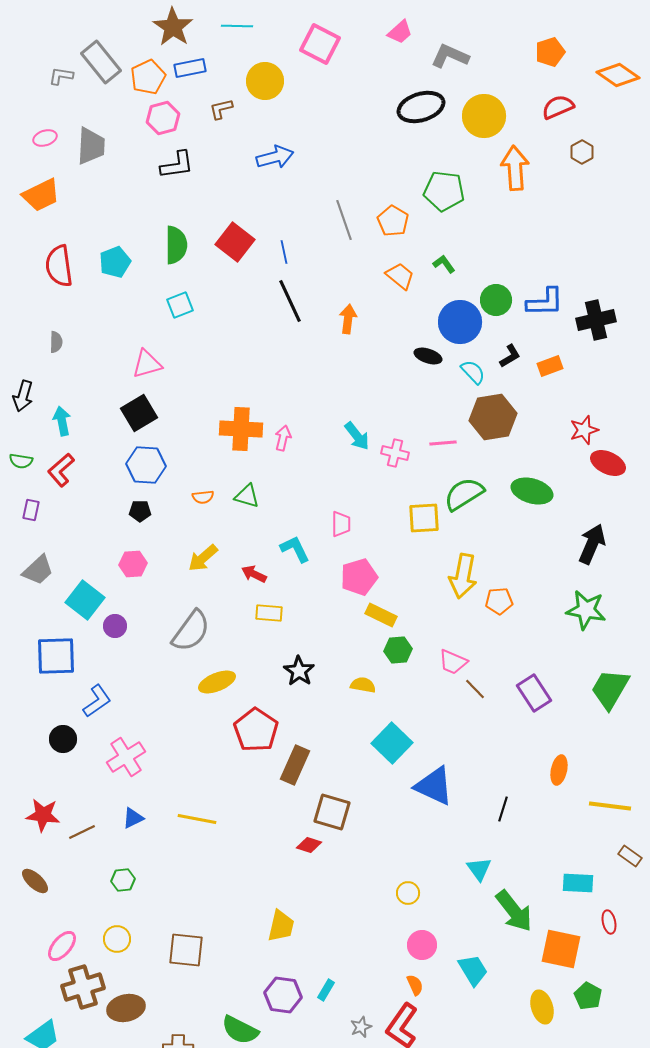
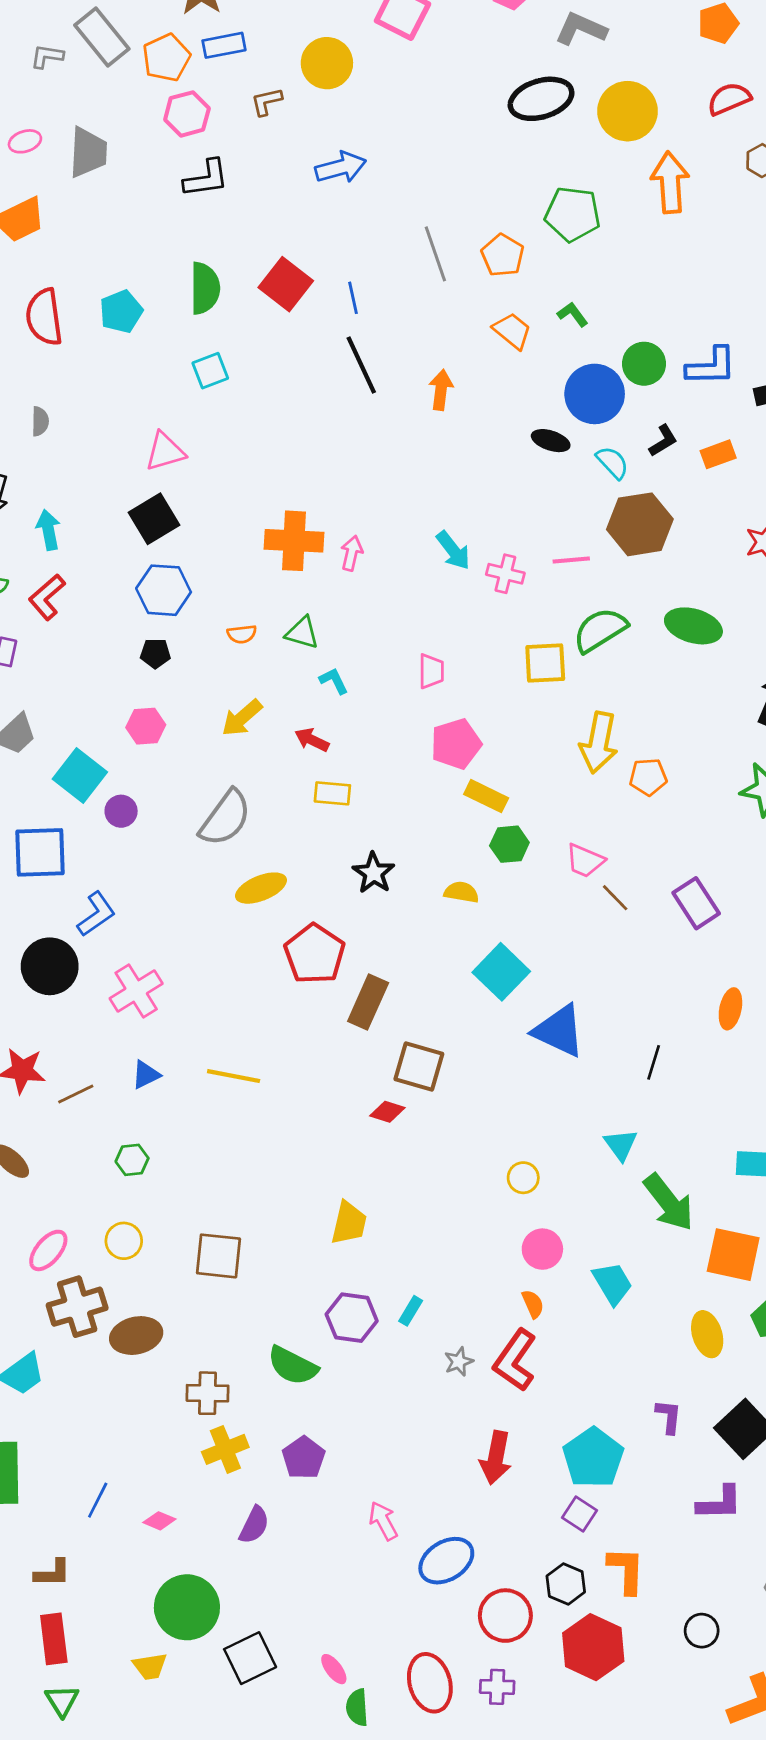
cyan L-shape: (295, 549) -> (334, 681), moved, size x0.7
black circle: (63, 739) -> (50, 966), size x1.5

